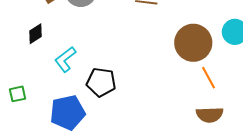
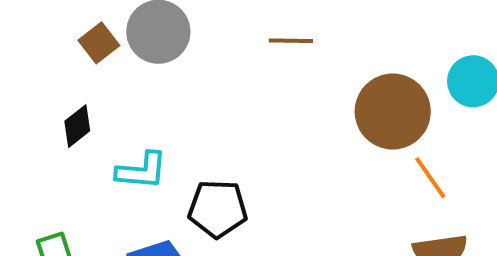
cyan L-shape: (65, 59) -> (142, 171), turned -132

